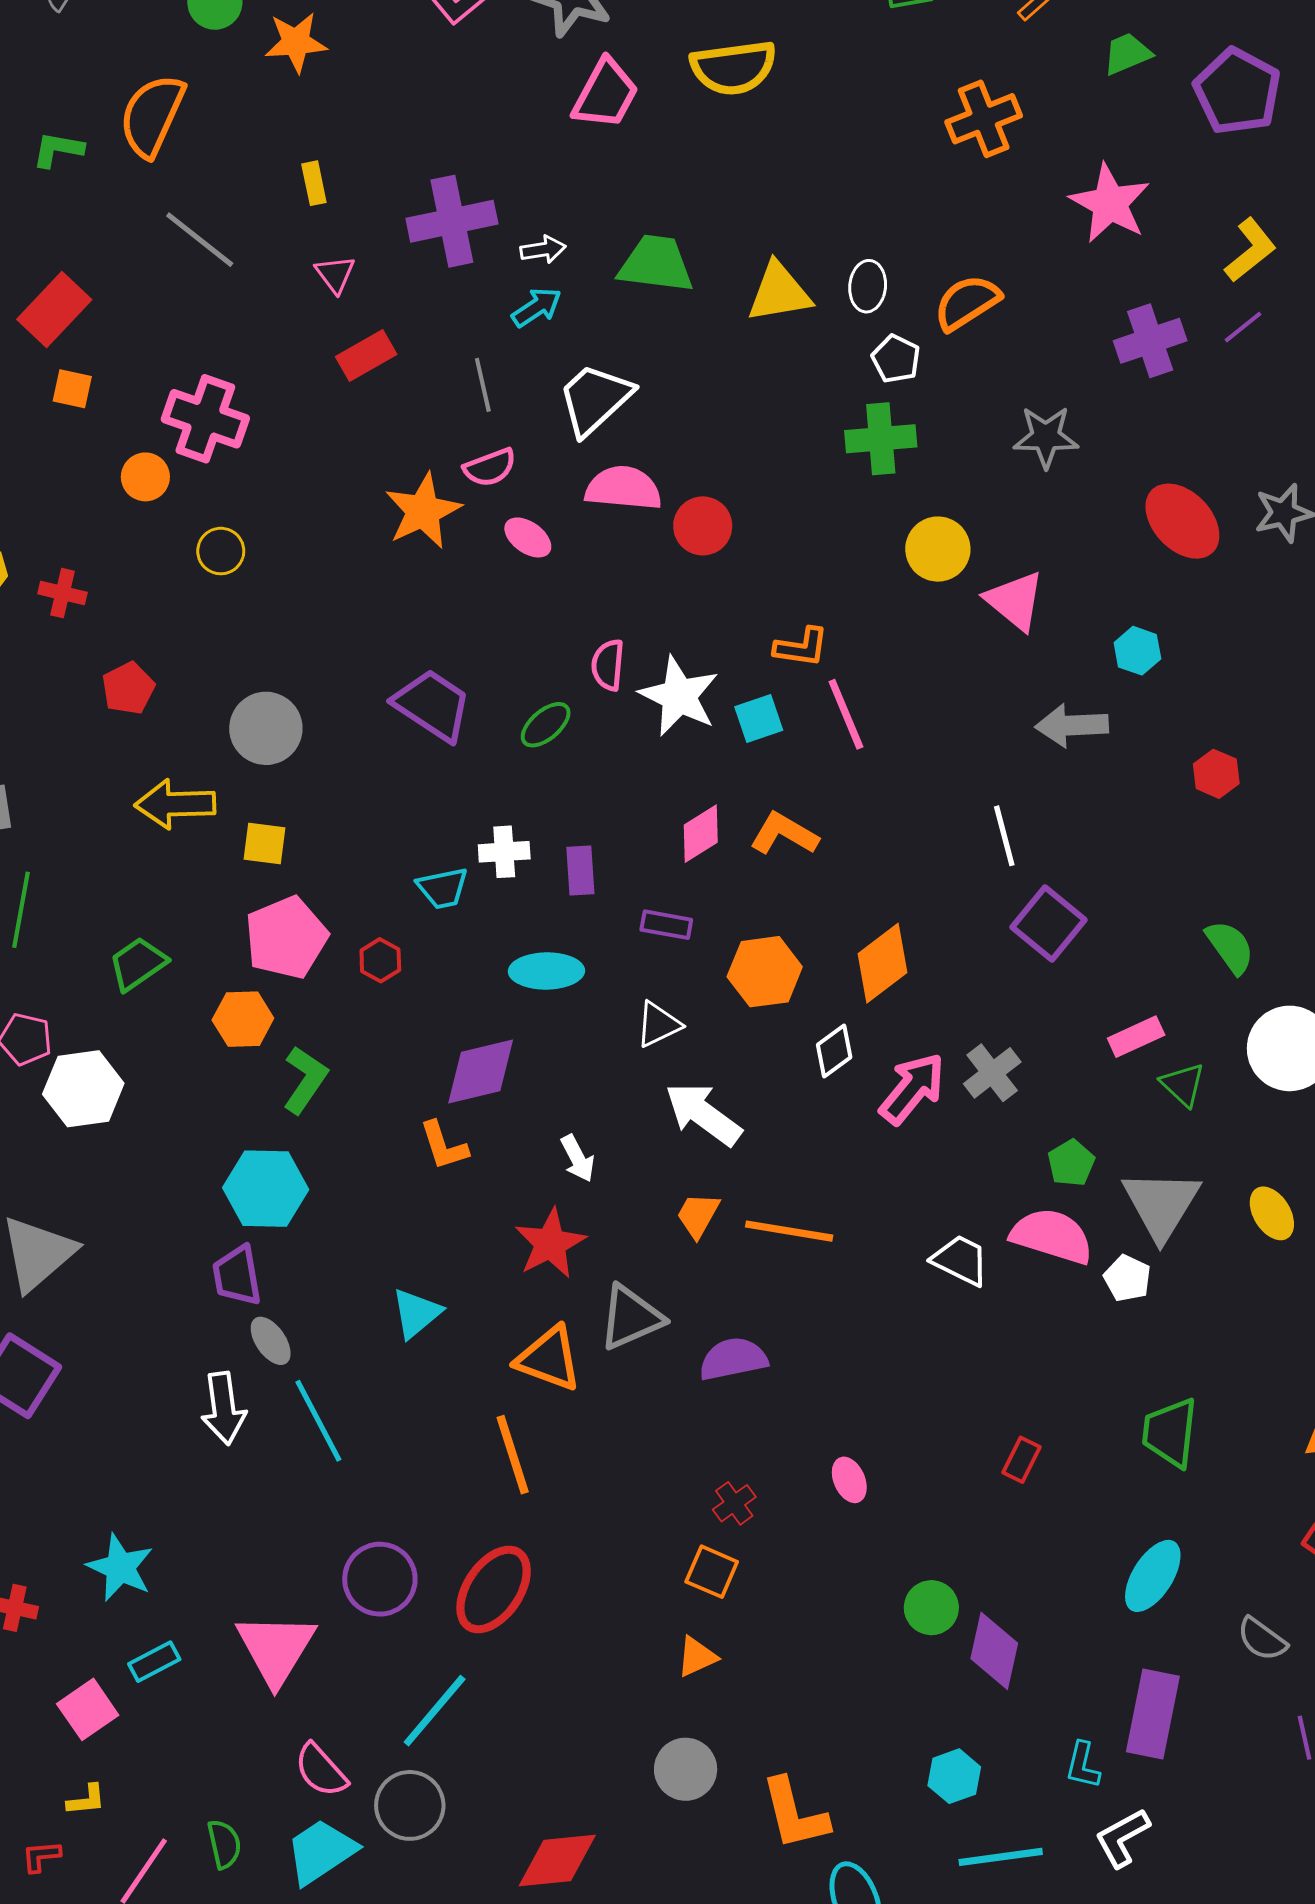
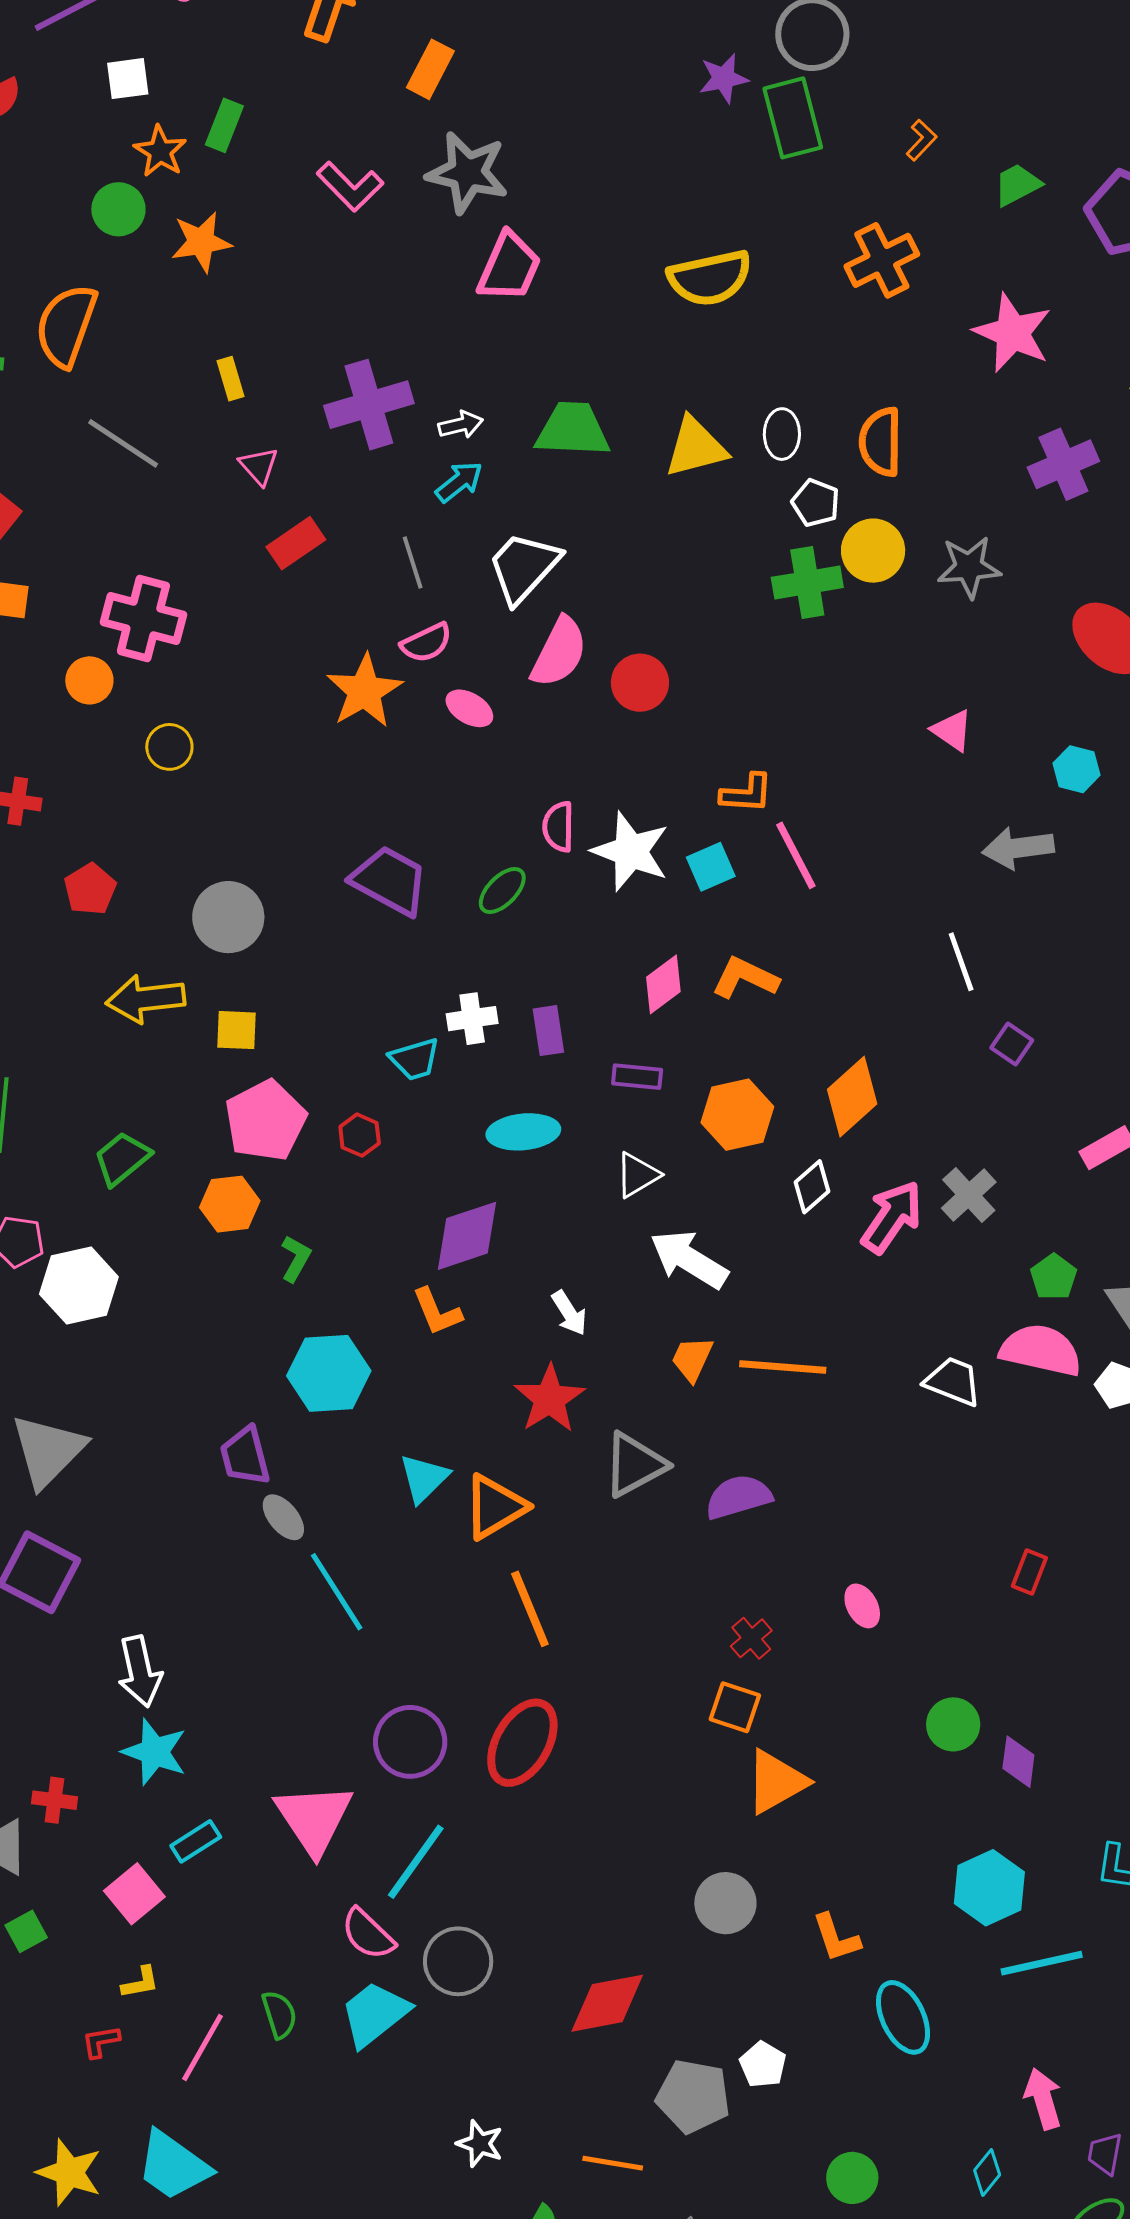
yellow semicircle: (734, 68) -> (710, 278), moved
orange semicircle: (967, 302) -> (881, 442), turned -52
pink semicircle: (623, 488) -> (559, 652), turned 116
yellow circle: (938, 549) -> (873, 551), moved
pink triangle: (1015, 601) -> (952, 730), size x0.7
purple square: (1049, 923) -> (1012, 1044), size x0.6
green L-shape: (305, 1080) -> (296, 1258), size x0.7
cyan hexagon: (266, 1189) -> (329, 1373), moved
orange triangle: (549, 1359) -> (495, 1507), moved, turned -46
white arrow: (224, 1408) -> (140, 1671), moved
purple diamond: (994, 1651) -> (1018, 1762), size x0.7
orange triangle: (697, 1657) -> (776, 1782), moved, size x1.6
cyan line: (435, 1711) -> (416, 1862), moved
cyan hexagon: (954, 1776) -> (989, 1888), size x1.4
orange L-shape: (795, 1814) -> (836, 1938), size x0.7

